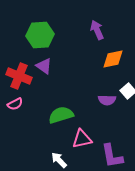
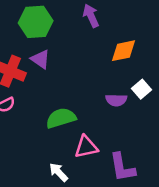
purple arrow: (97, 30) -> (91, 16), moved

